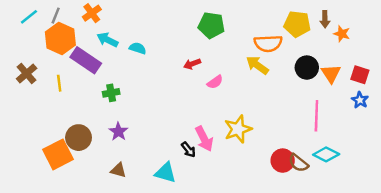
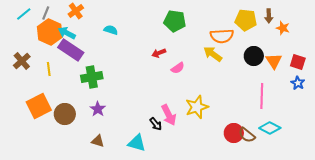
cyan arrow: (107, 40) -> (67, 33), moved
cyan semicircle: (138, 48) -> (111, 30), moved
green cross: (111, 93) -> (92, 77), size x1.5
orange square: (58, 154) -> (39, 106), moved

